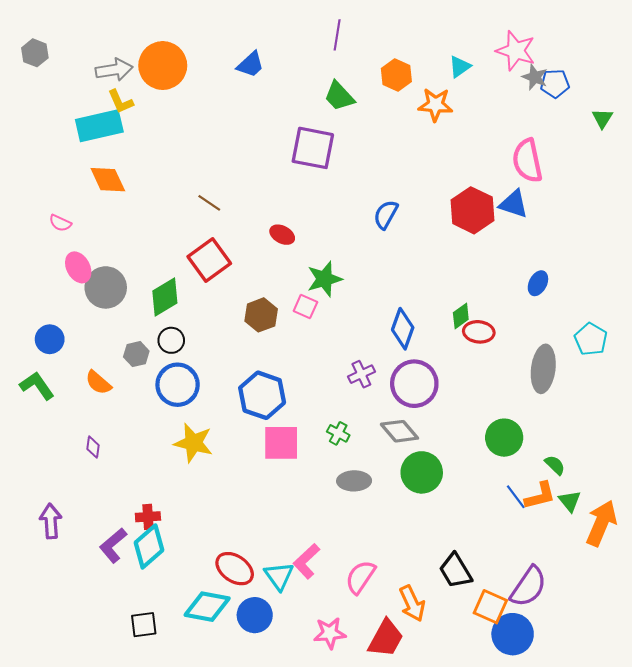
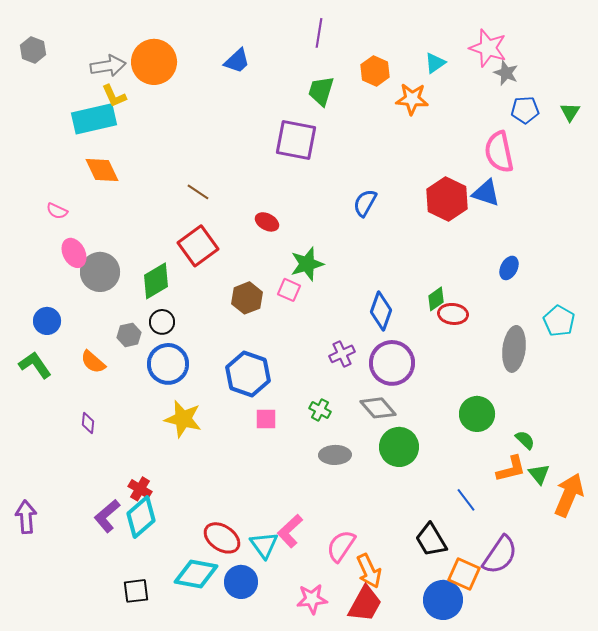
blue pentagon: (555, 83) -> (525, 110), moved
green trapezoid: (339, 96) -> (321, 91), turned 60
pink square: (281, 443) -> (266, 419), size x0.6
blue line: (516, 497) -> (466, 500), moved
red cross: (148, 517) -> (140, 489), turned 35
purple arrow: (51, 521) -> (26, 517), moved
orange arrow: (412, 603) -> (369, 571), moved
blue circle: (513, 634) -> (443, 600), moved

